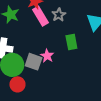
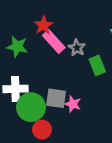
gray star: (59, 15) -> (77, 48), moved
pink star: (47, 56) -> (73, 104), moved

